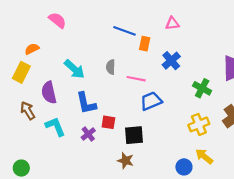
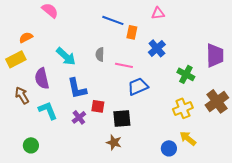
yellow rectangle: (21, 72) -> (16, 59), turned 36
green circle: (21, 168) -> (31, 145), moved

